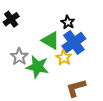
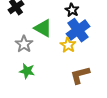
green triangle: (51, 40) -> (43, 28), moved
green star: (37, 67) -> (27, 71), moved, size x0.7

